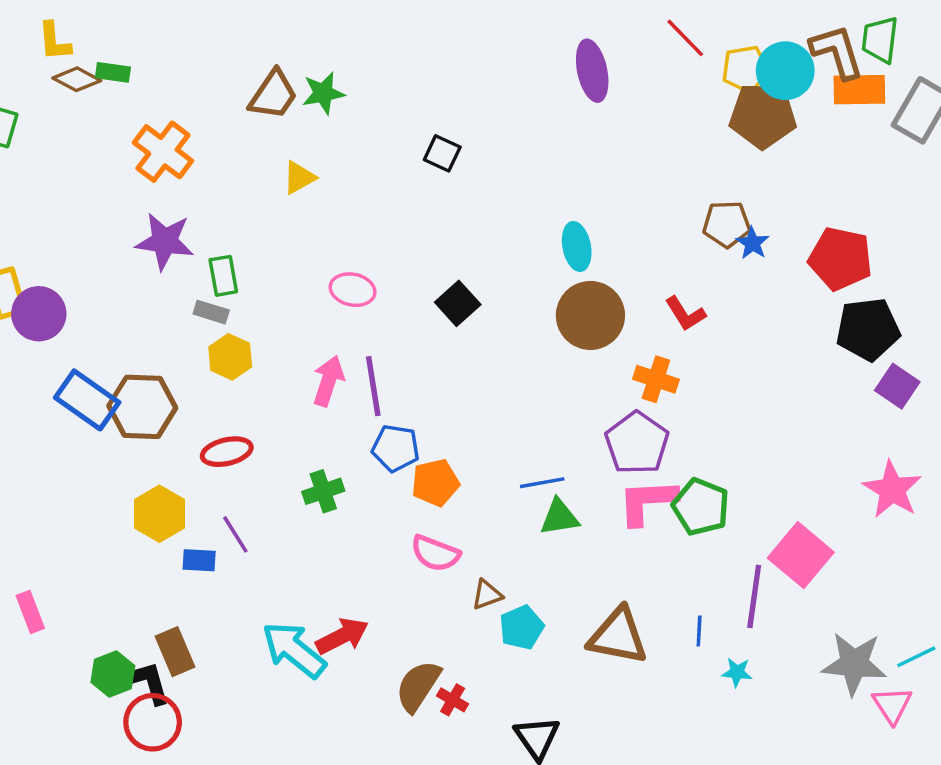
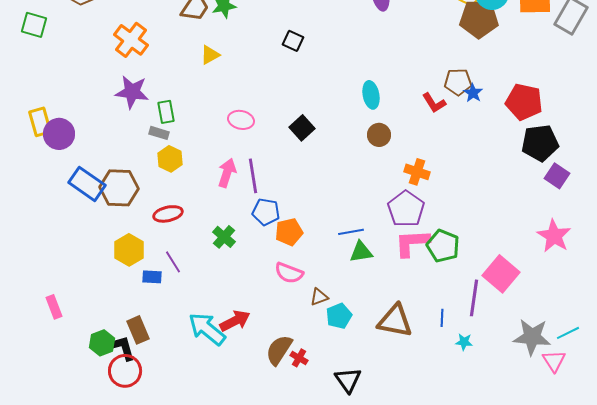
red L-shape: (685, 314) -> (434, 103), moved
brown circle: (590, 315) -> (379, 135), size x0.6
green cross: (323, 491) -> (224, 237), turned -30

